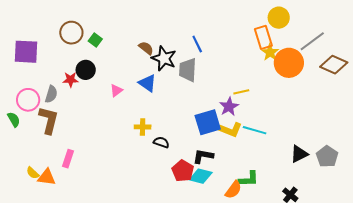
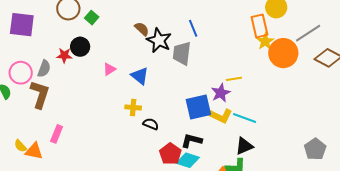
blue triangle: (147, 83) -> (140, 76), moved
black triangle: (299, 154) -> (244, 146), moved

